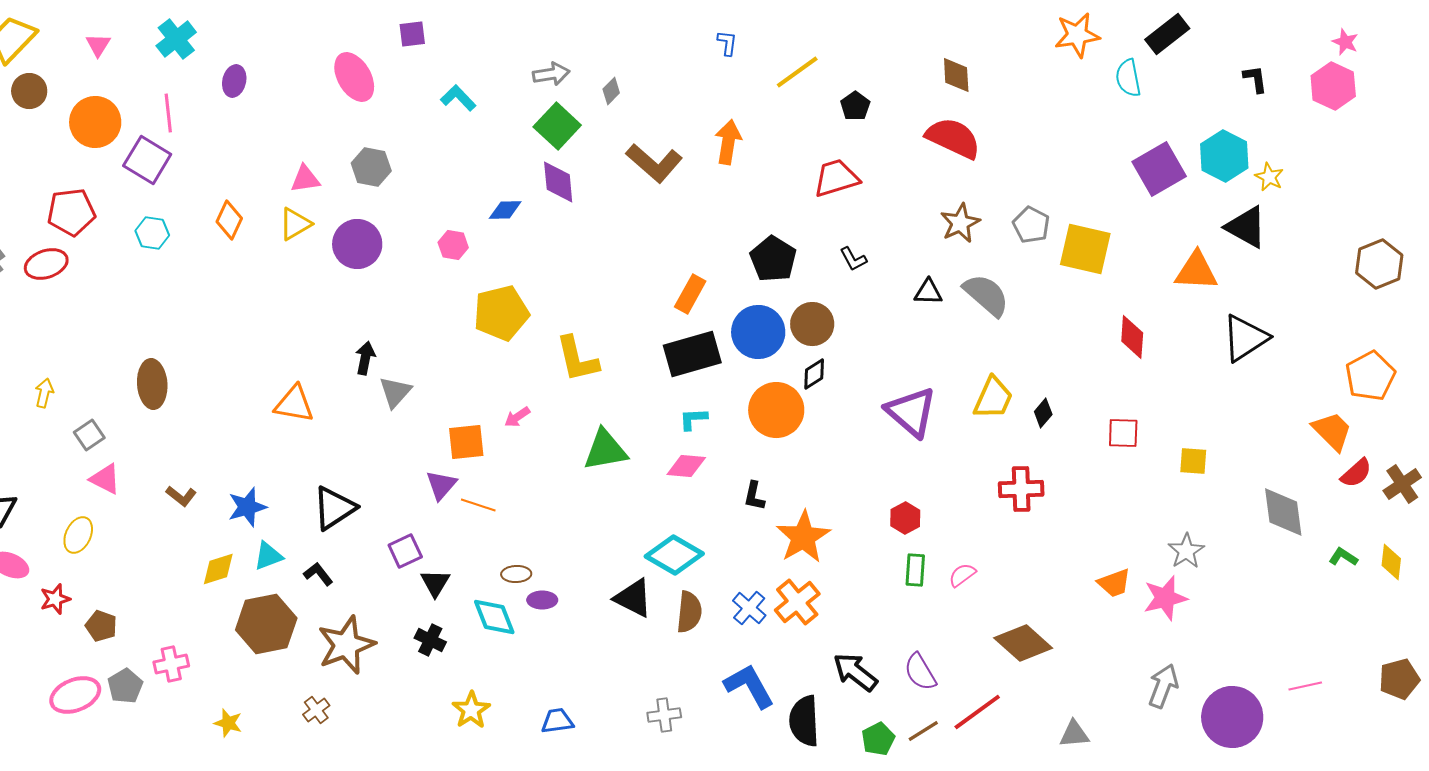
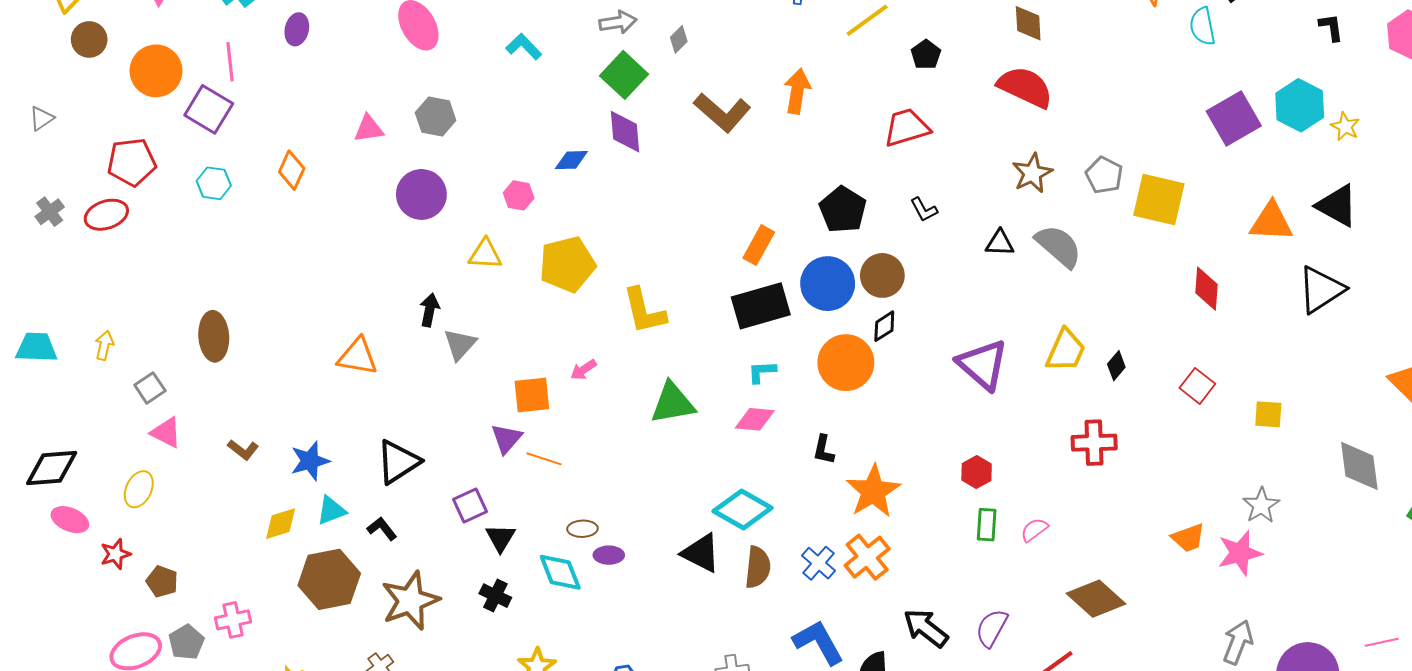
yellow triangle: (295, 224) -> (485, 254), moved, turned 33
black triangle: (1246, 227) -> (1337, 206), moved
red square: (1123, 433) -> (1197, 386), turned 36
purple semicircle: (920, 672) -> (992, 628), turned 60

